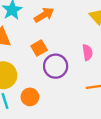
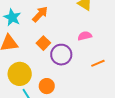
pink semicircle: (87, 52) -> (85, 36), turned -80

